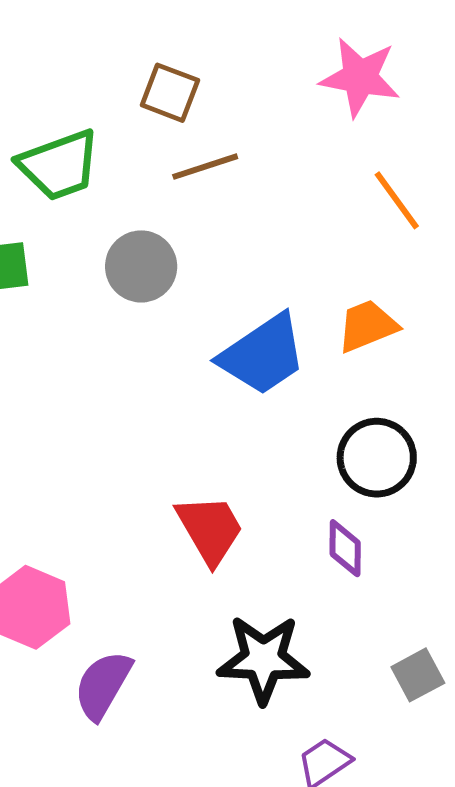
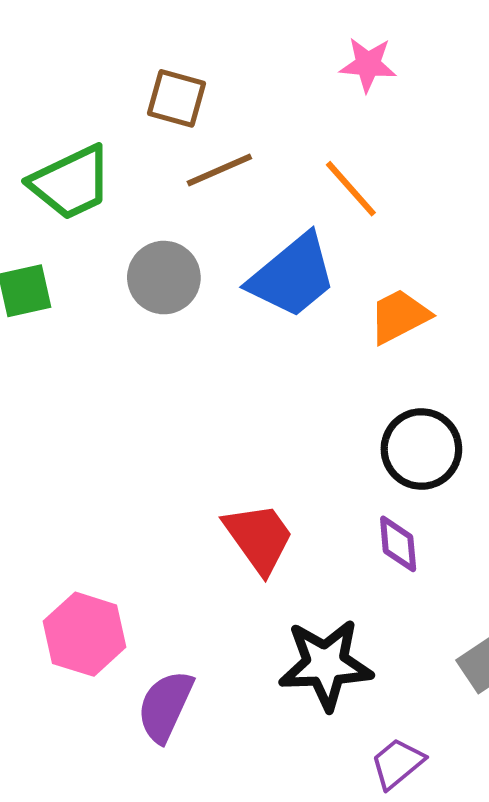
pink star: (360, 77) -> (368, 64), size x0.7
orange line: (397, 200) -> (351, 189), moved
blue trapezoid: (263, 355) -> (292, 276), moved

